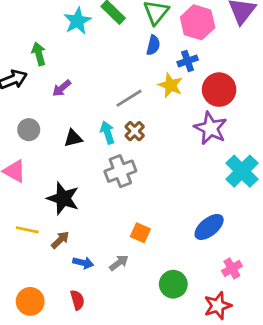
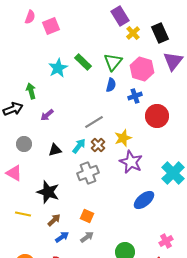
yellow star: (170, 85) -> (123, 138), moved, turned 30
purple star: (210, 128) -> (131, 162), moved
cyan arrow: (107, 133) -> (79, 146), turned 56
blue ellipse: (209, 227) -> (144, 200), moved
orange square: (140, 233) -> (87, 216), moved
brown arrow: (60, 240) -> (54, 220), moved
blue arrow: (83, 263) -> (62, 237), turned -48

